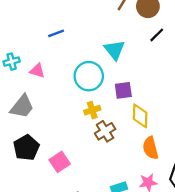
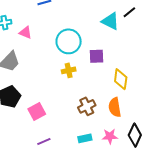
cyan triangle: (114, 50) -> (110, 21), moved, turned -30
yellow diamond: (140, 116) -> (121, 79), moved
brown cross: (105, 131) -> (87, 106), moved

